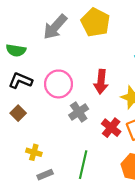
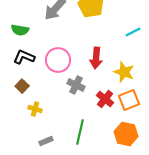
gray cross: (79, 112) -> (76, 85), turned -30
yellow cross: (34, 152) -> (35, 109), moved

